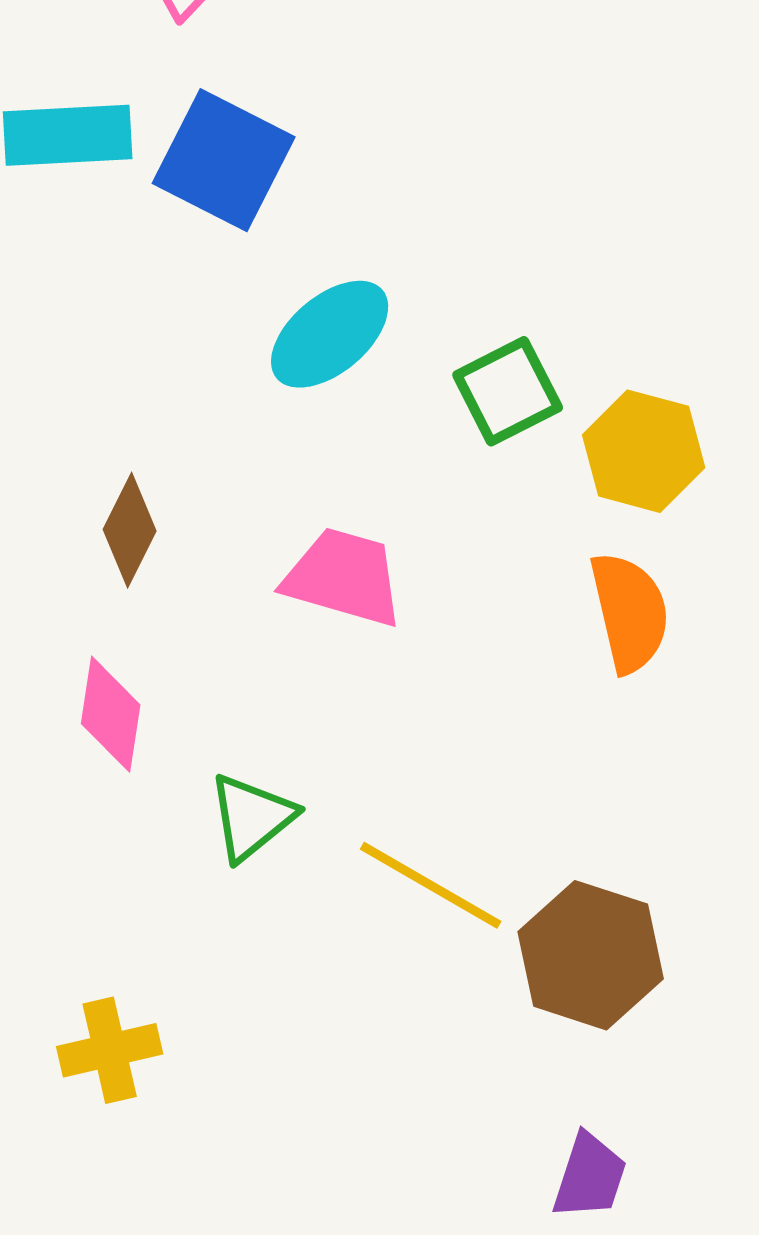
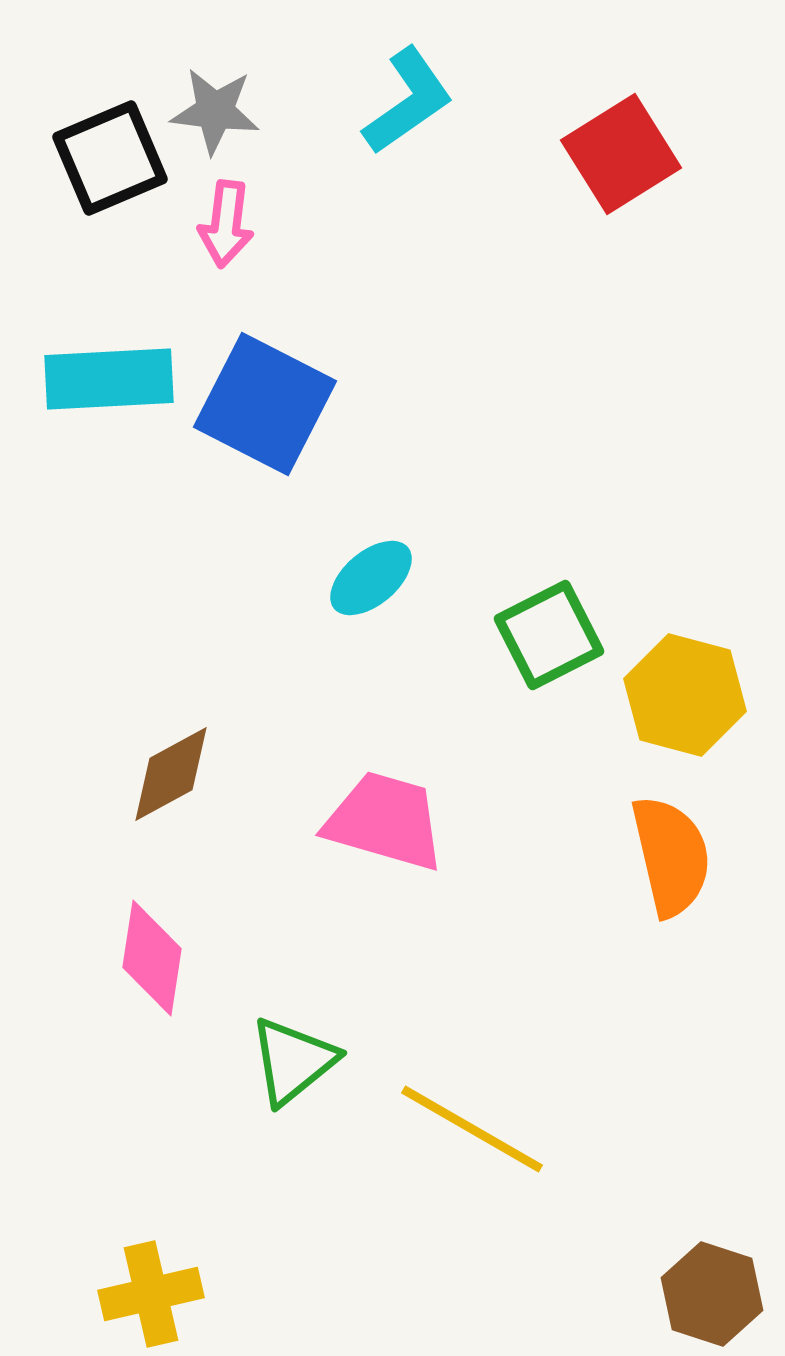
cyan ellipse: (330, 334) -> (371, 578), size x0.7
brown diamond: (130, 530) -> (171, 774), turned 35
brown hexagon: (591, 955) -> (712, 1294), moved, size x0.7

